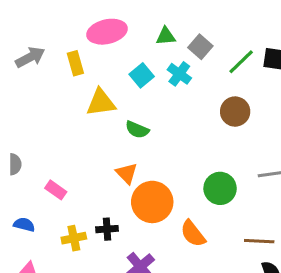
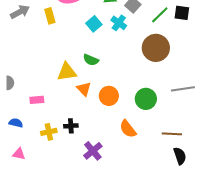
yellow triangle: (101, 102) -> (67, 72), moved
brown circle: (235, 112) -> (156, 48), size x1.4
pink rectangle: (56, 190) -> (37, 100), turned -40
orange circle: (152, 202) -> (109, 96), moved, size x0.7

